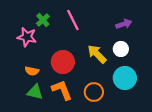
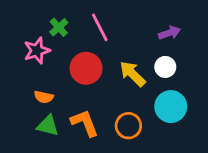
pink star: (27, 37) -> (37, 51), turned -30
red circle: (63, 62) -> (86, 68), moved

